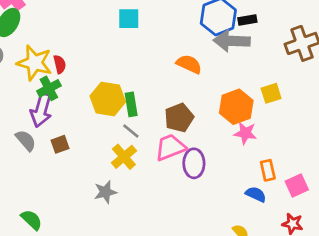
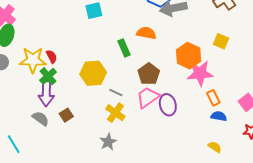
yellow square: (271, 93) -> (221, 41), moved, turned -35
green rectangle: (131, 104) -> (124, 48), moved
pink star: (245, 133) -> (200, 73), size x1.5
orange rectangle: (268, 170) -> (213, 98), moved

